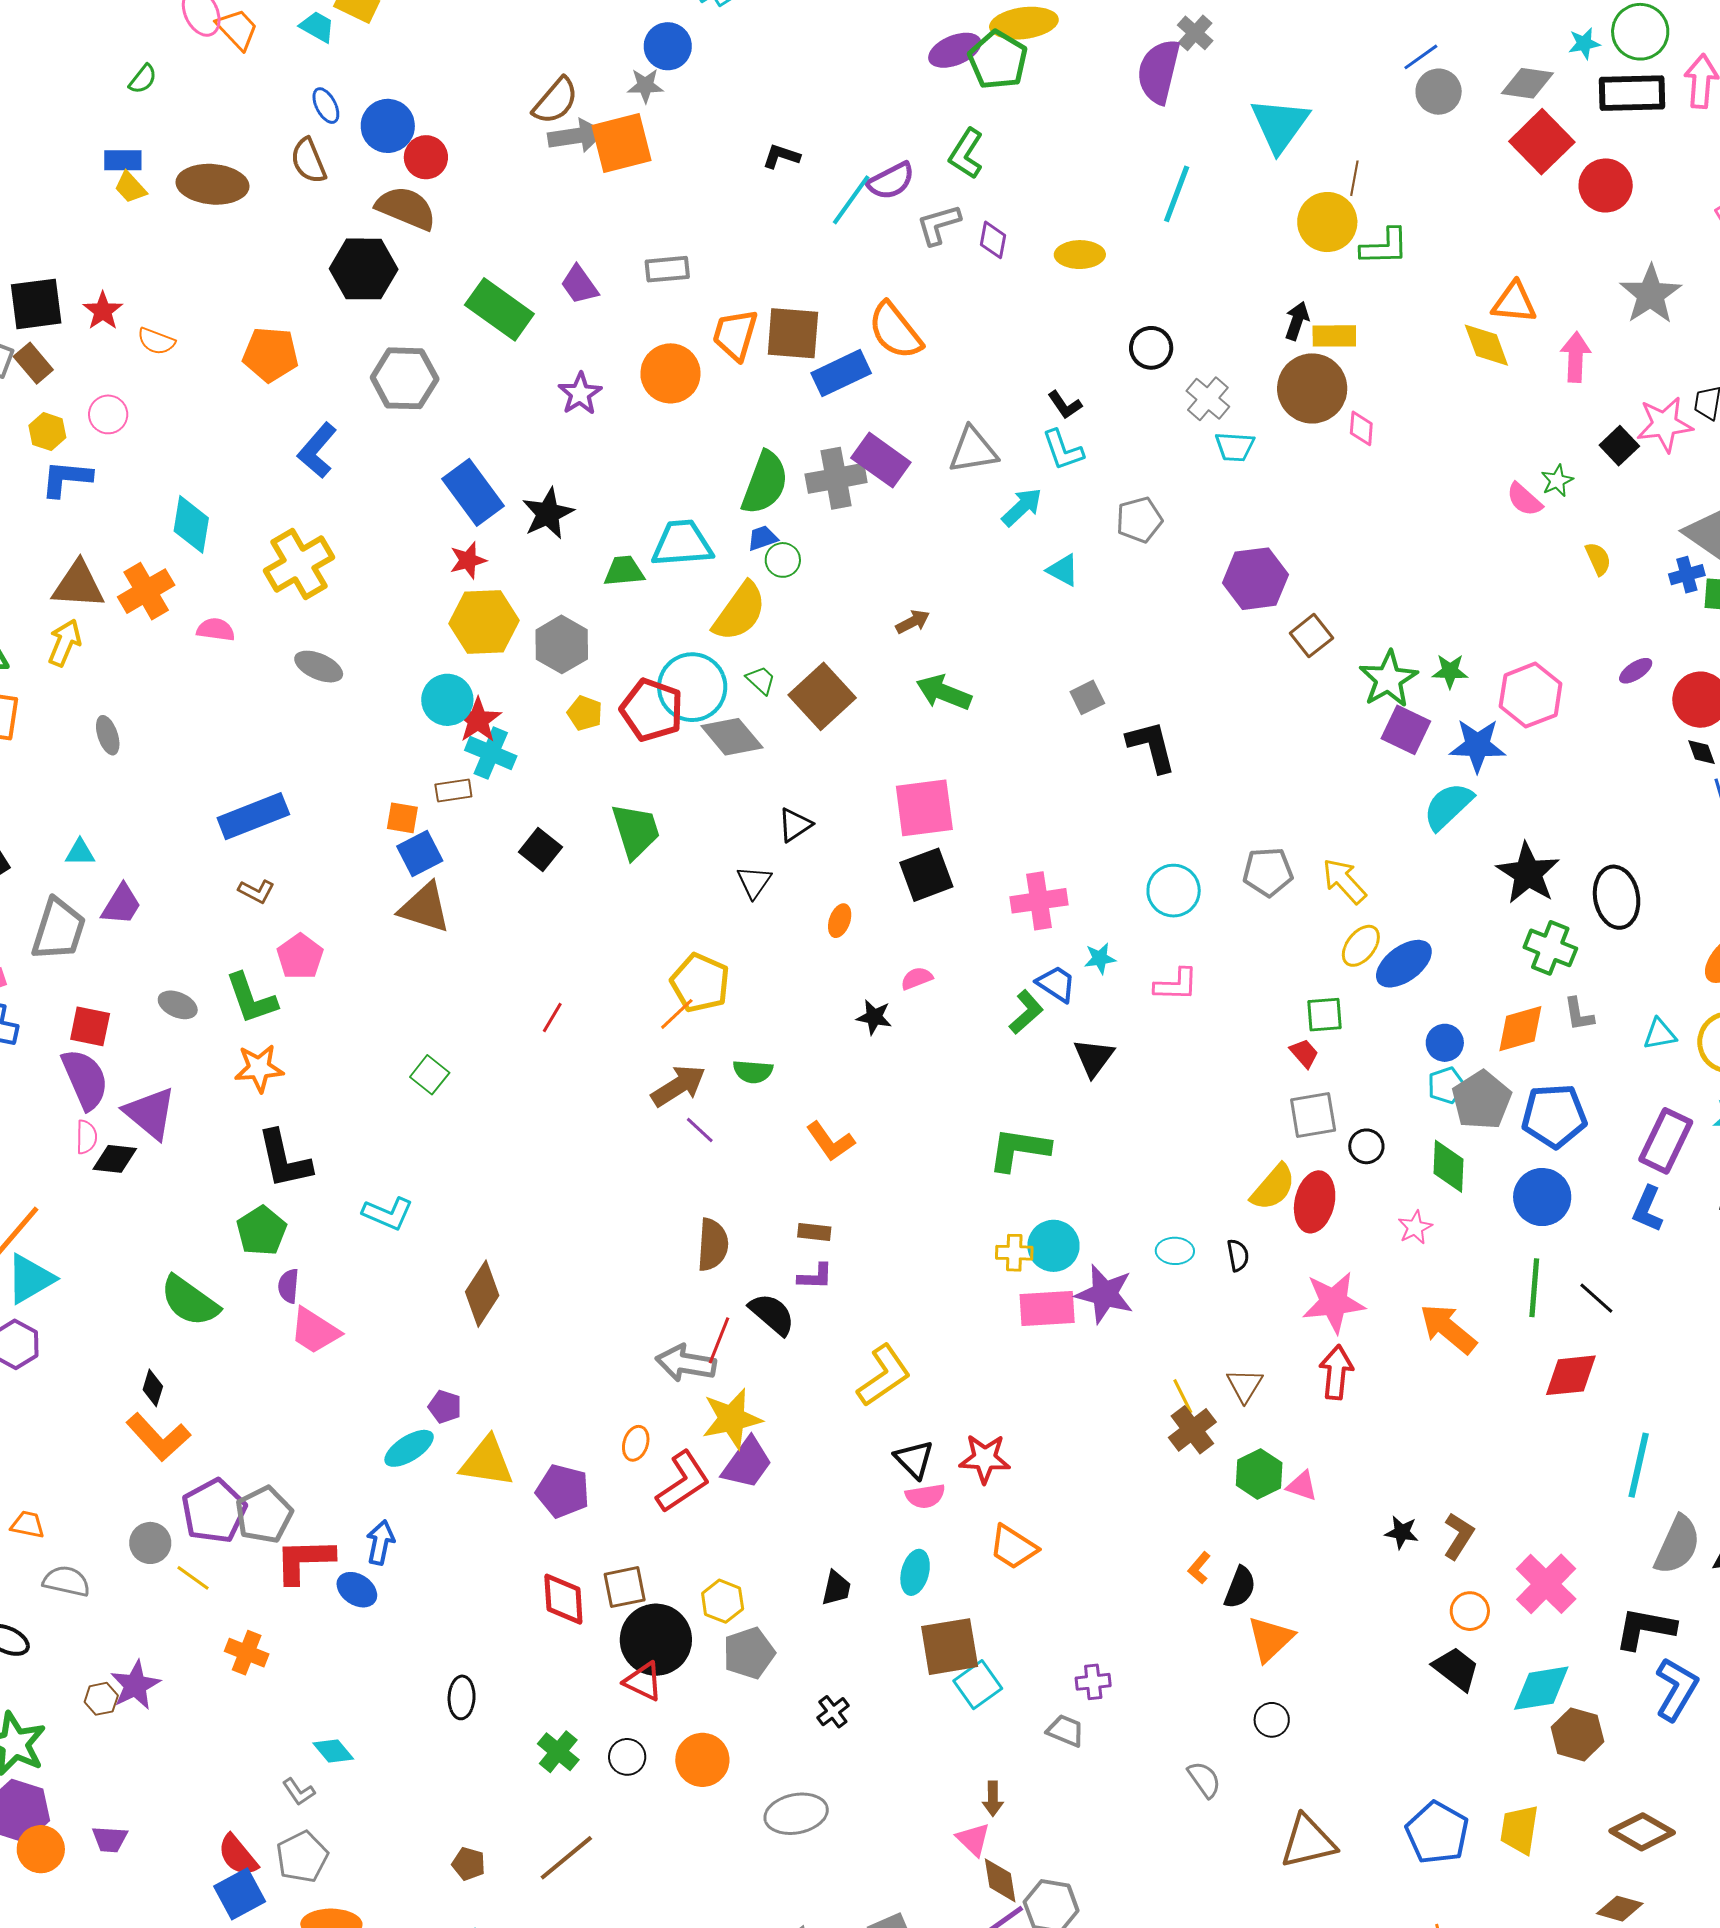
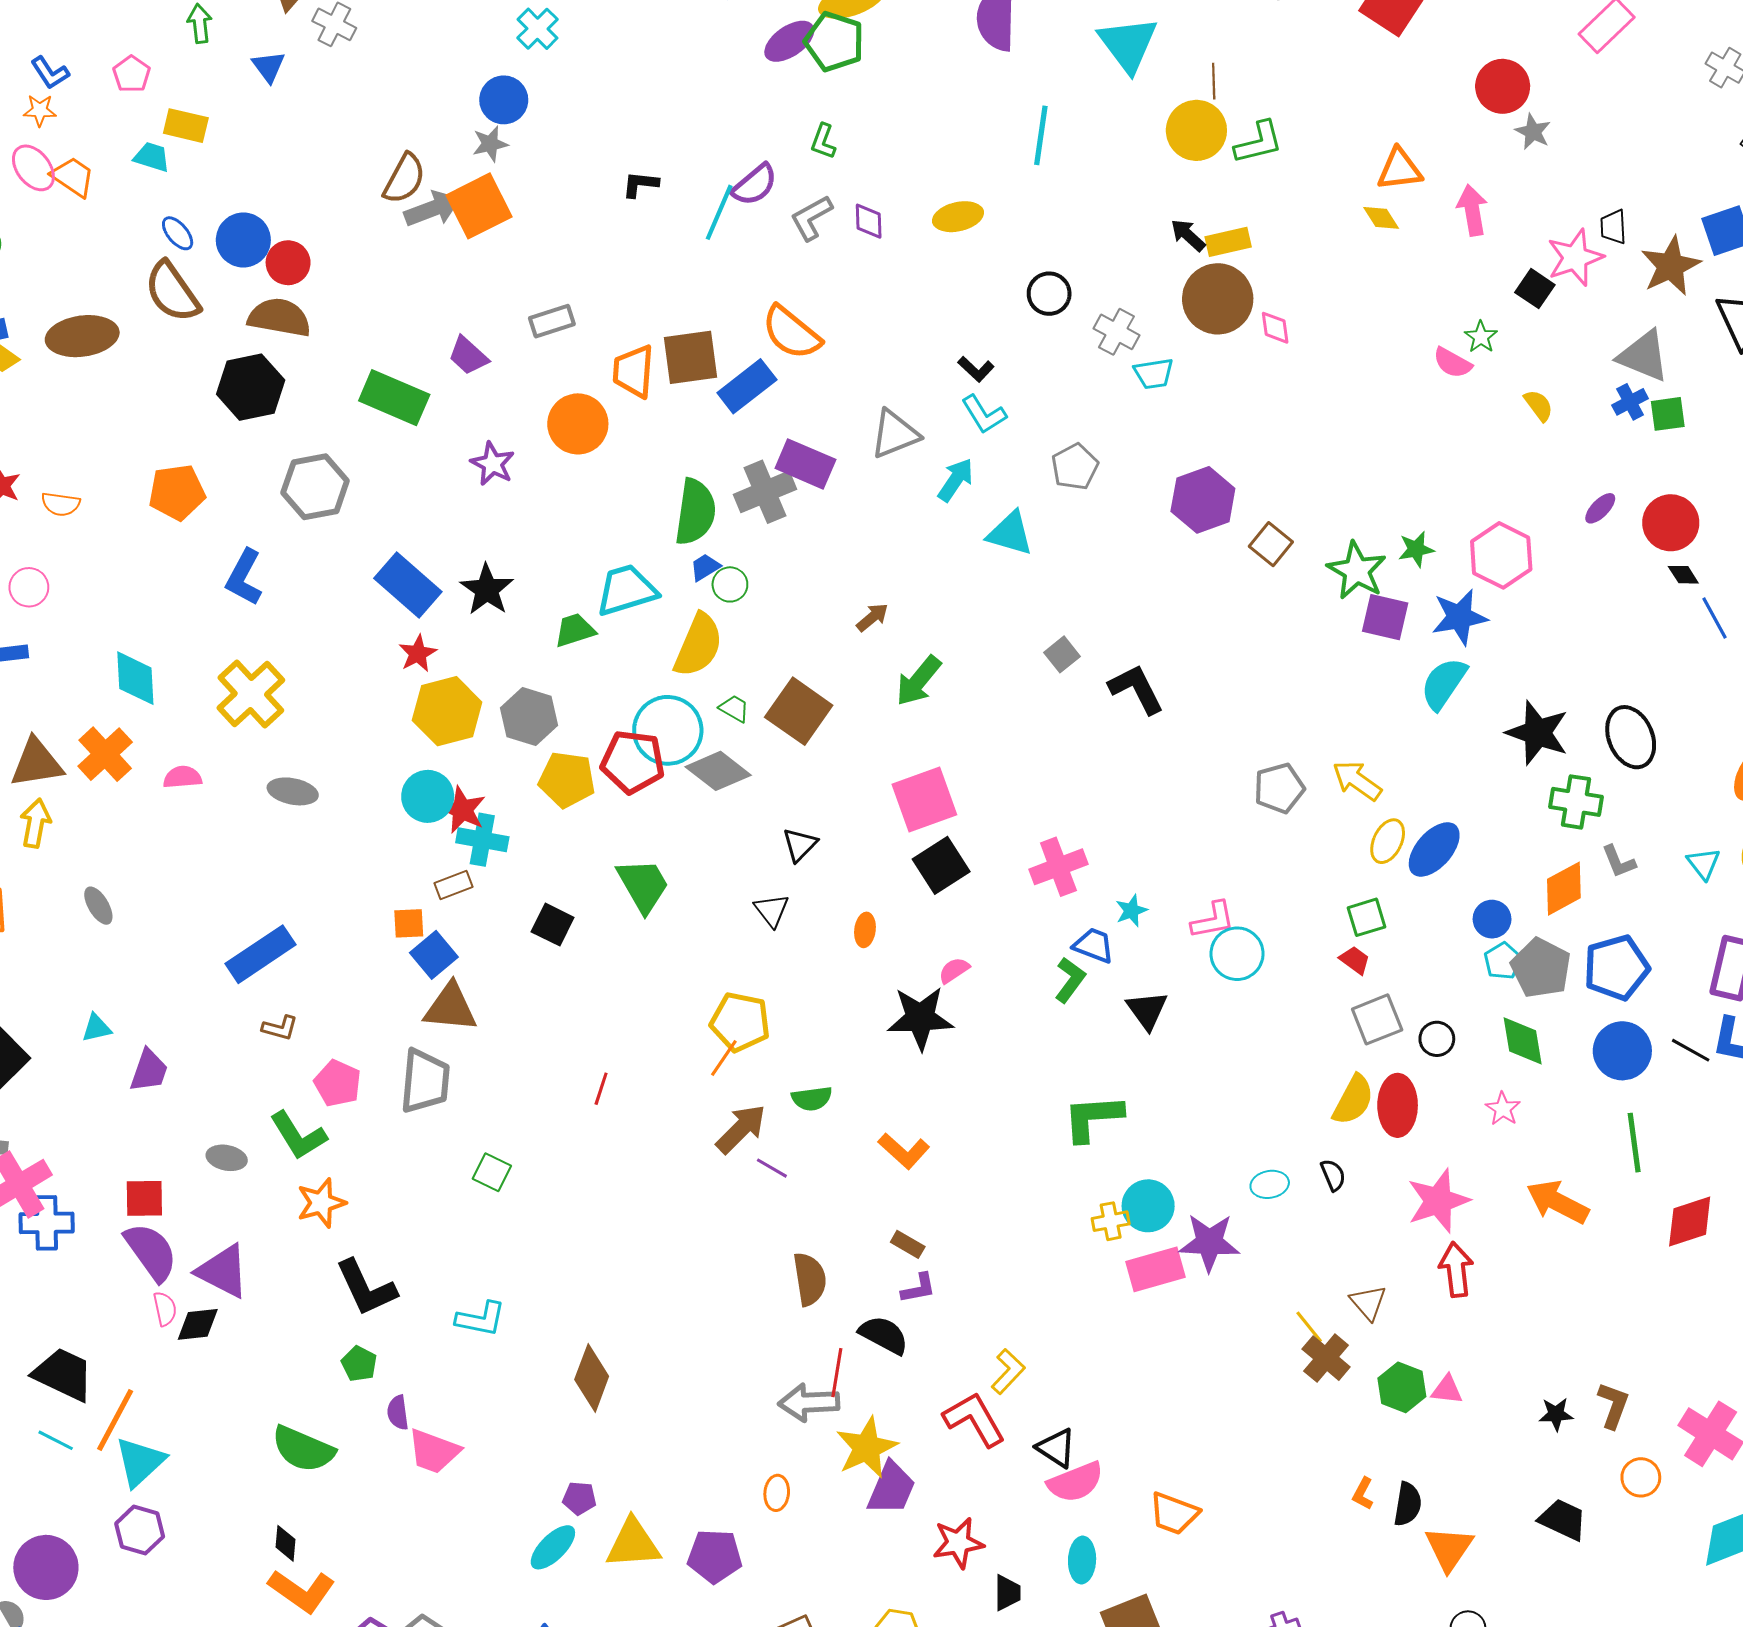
green L-shape: (966, 154) -> (823, 141), size x0.7
brown semicircle: (308, 161) -> (172, 292), size x1.4
red circle: (1606, 185) -> (1503, 86), moved
gray star: (1651, 294) -> (1533, 132), size x0.6
black arrow: (1297, 321) -> (1188, 235), turned -54
yellow diamond: (1486, 345) -> (1381, 218), size x0.7
cyan triangle: (1063, 570) -> (1010, 533), size x1.4
green arrow: (944, 692) -> (918, 681), turned -60
yellow pentagon: (585, 713) -> (567, 780), size x1.6
cyan circle: (1174, 891) -> (1237, 954), moved
gray trapezoid: (59, 929) -> (425, 1081), moved
black star: (874, 1017) -> (920, 1018), size x1.8
cyan triangle: (1660, 1034) -> (1703, 864), turned -45
green pentagon: (262, 1231) -> (359, 1364), size x0.7
brown rectangle: (814, 1232) -> (908, 1244), turned 36
black line: (1596, 1298) -> (1691, 1050), moved
yellow L-shape: (884, 1375) -> (1008, 1372), size x0.7
red star: (985, 1459) -> (958, 1543), moved
red L-shape: (683, 1482) -> (974, 1419), moved, turned -74
pink semicircle: (925, 1496) -> (1075, 1482), size x1.4
black trapezoid: (1456, 1669) -> (1563, 1520), moved

